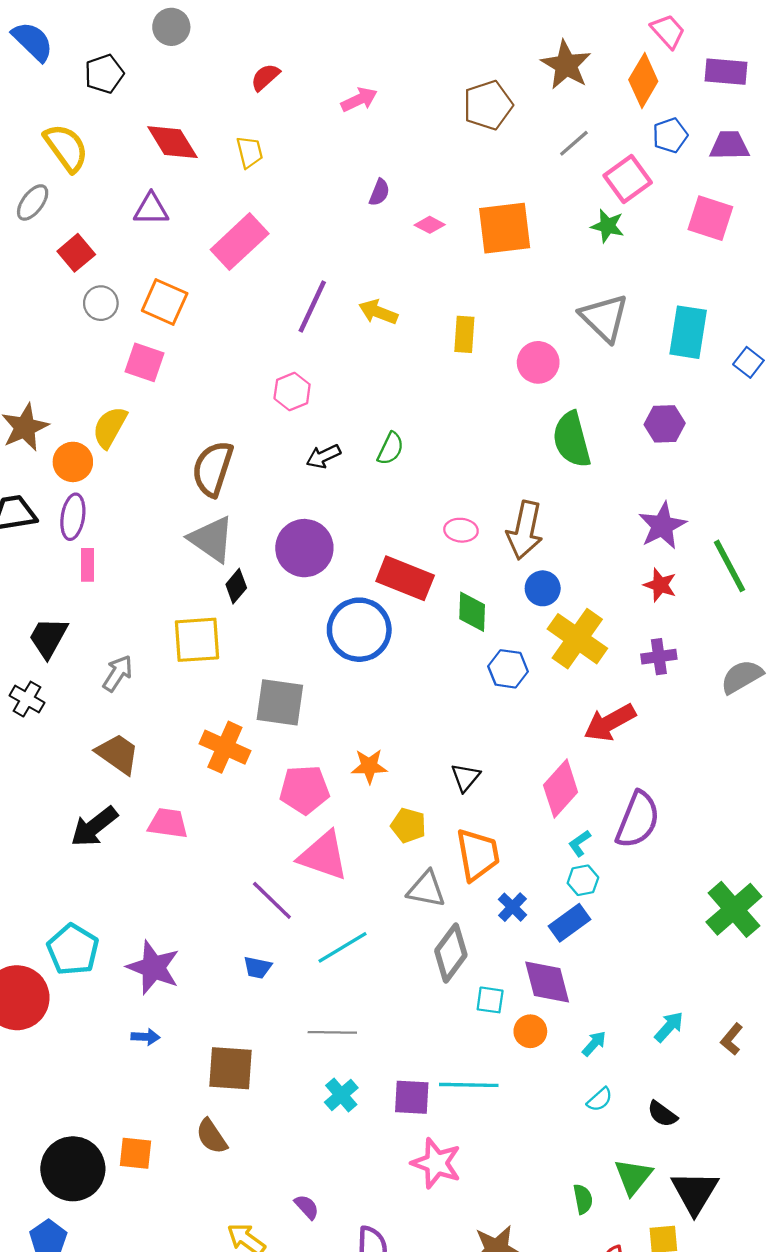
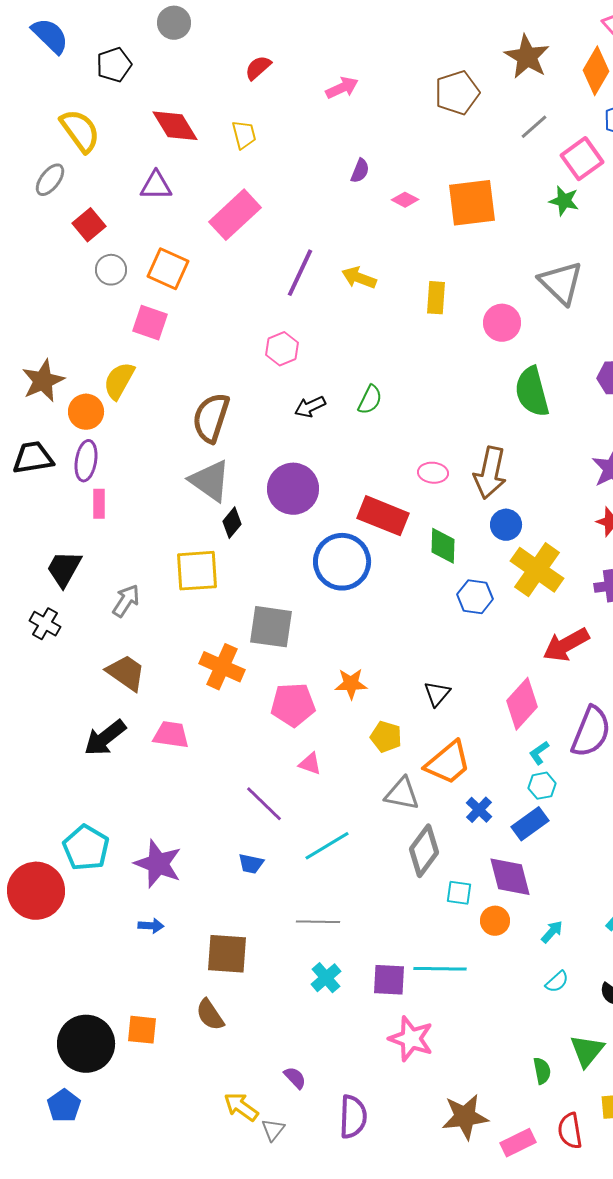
orange trapezoid: (478, 855) -> (448, 763), turned 60
pink triangle: (323, 856) -> (310, 764), size x0.5

